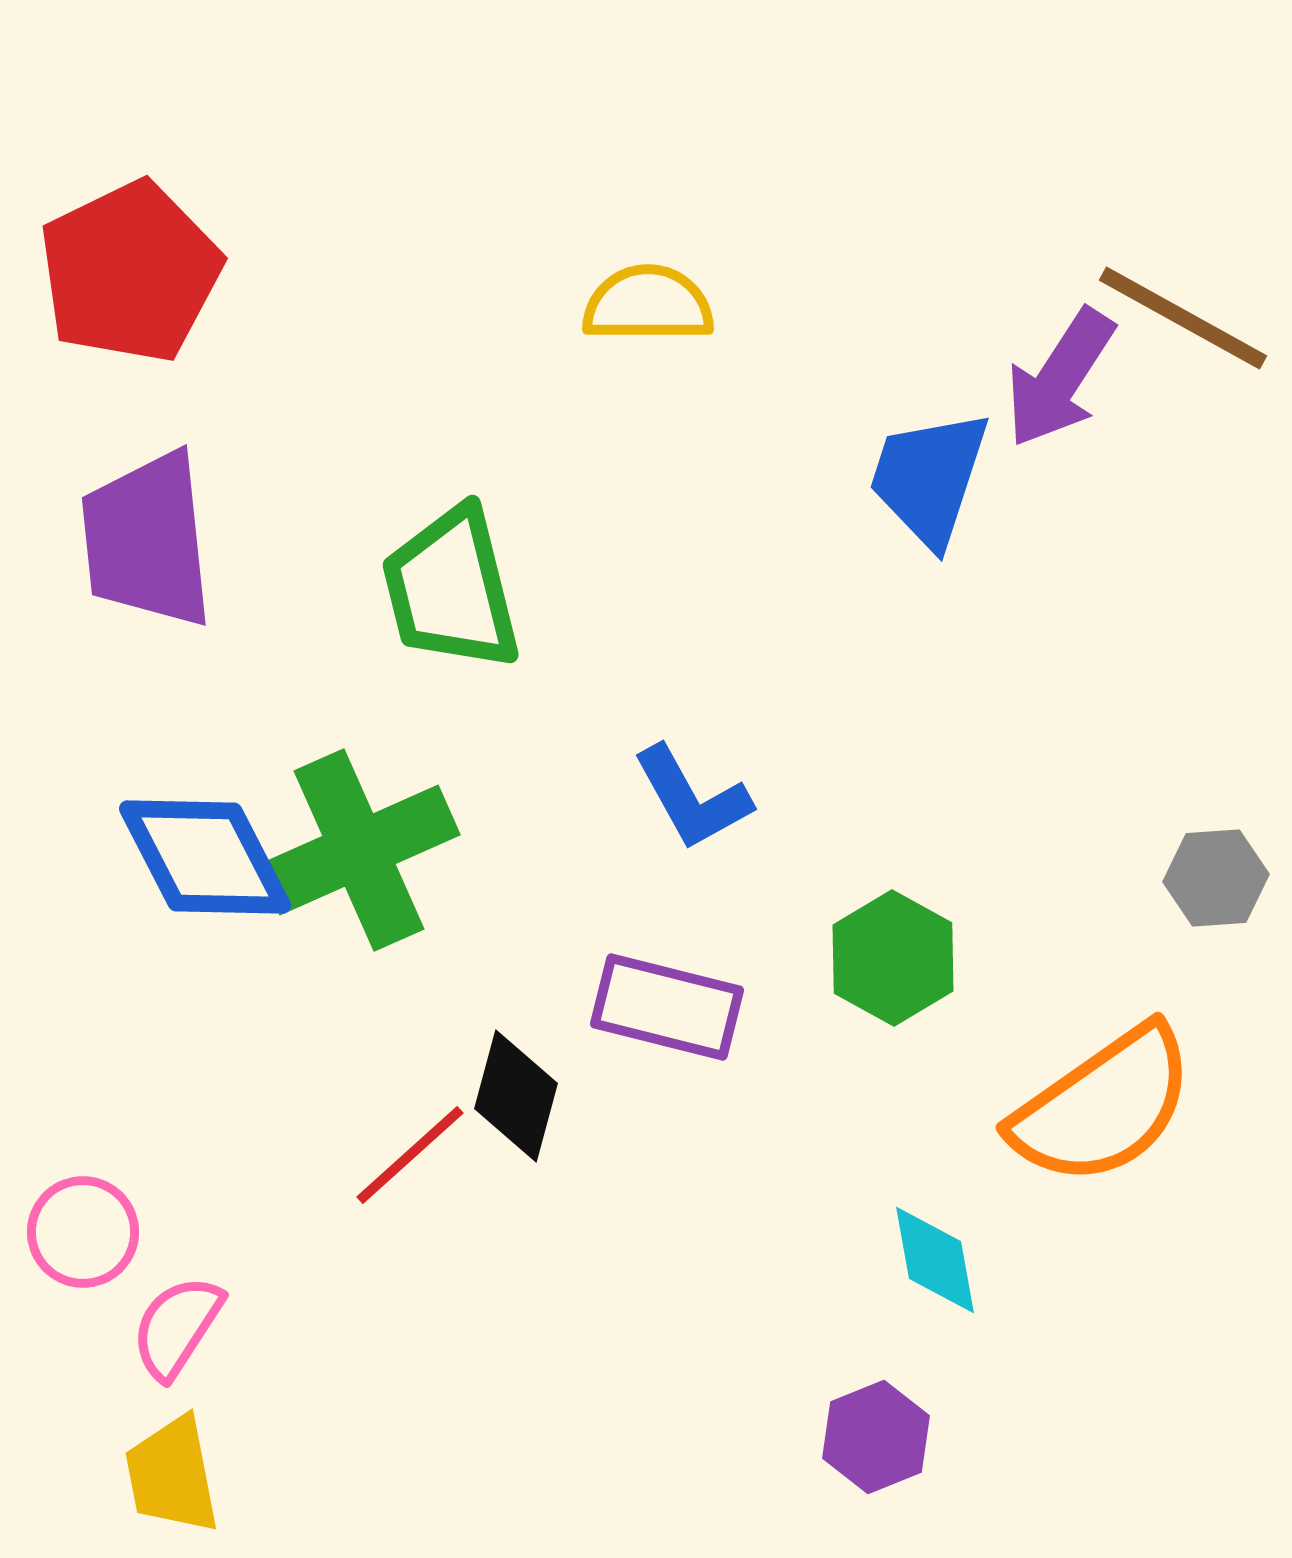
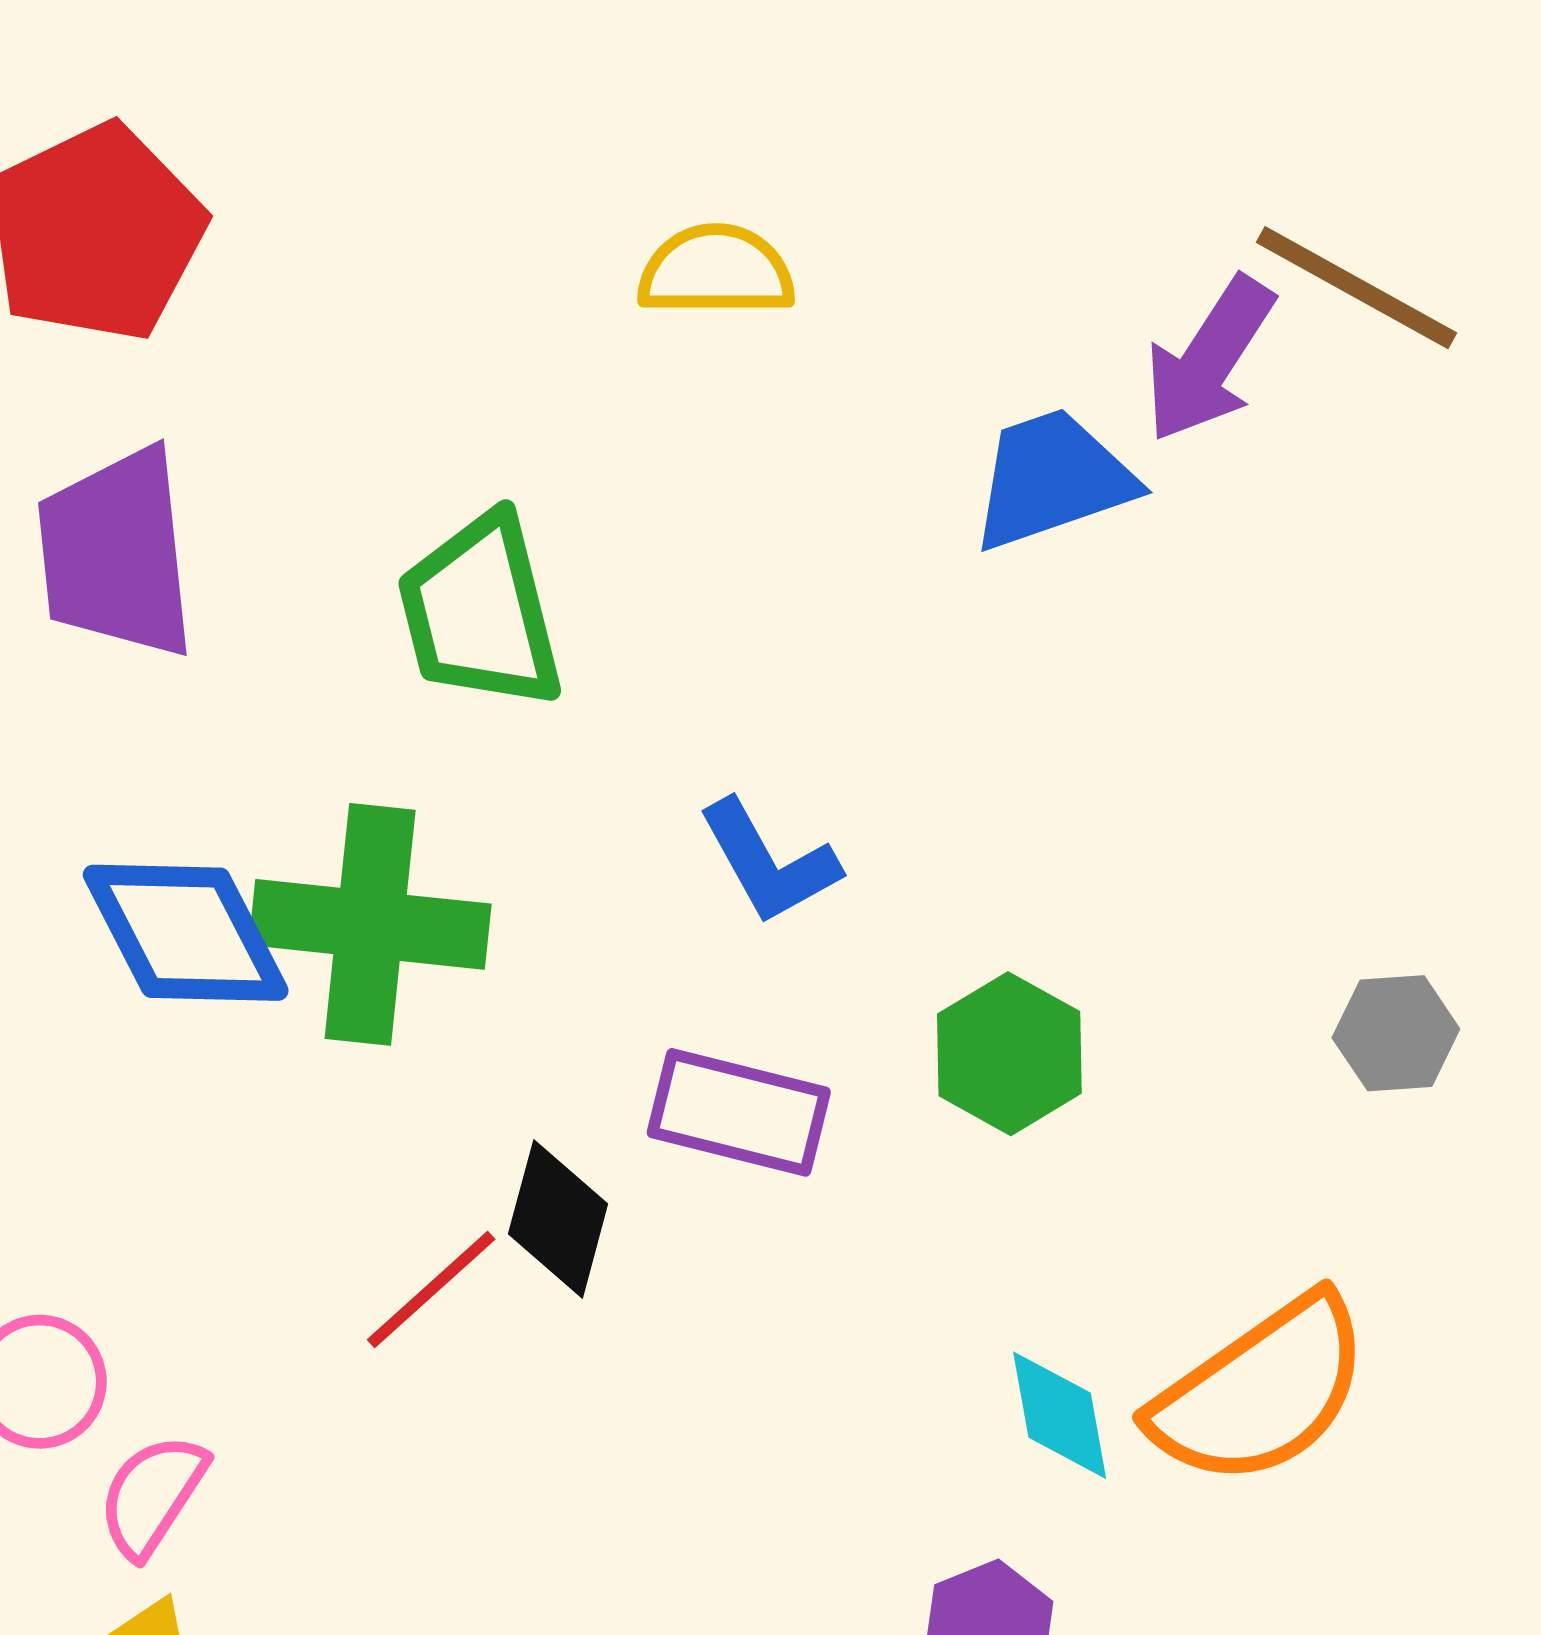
blue trapezoid: (929, 478) -> (1052, 479), turned 53
green cross: (359, 850) -> (370, 924), turned 30
gray hexagon: (1216, 878) -> (1396, 1033), moved
orange semicircle: (1103, 1106) -> (1261, 1391), moved

